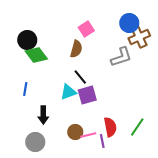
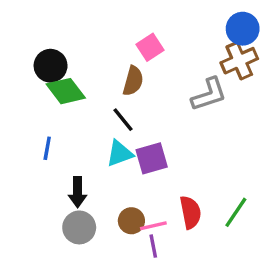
blue circle: (129, 23) -> (243, 29), moved
black line: (80, 77) -> (123, 120), moved
purple line: (102, 141) -> (153, 246), moved
gray circle: (35, 142) -> (79, 227), moved

